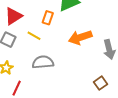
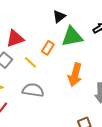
orange arrow: (80, 37) -> (75, 75), turned -70

